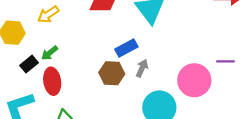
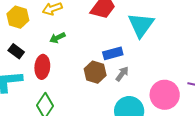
green arrow: (50, 53) -> (57, 38), moved
black rectangle: (29, 64) -> (16, 51), moved, turned 63

